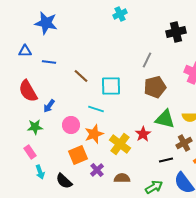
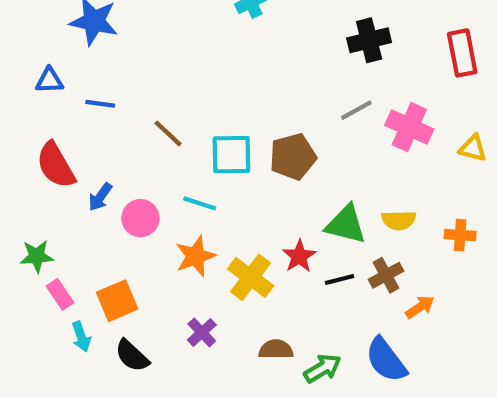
gray line: (147, 60) -> (356, 110), moved, turned 35
brown pentagon: (155, 87) -> (293, 157), moved
pink circle: (71, 125) -> (140, 218), moved
green star: (35, 127) -> (37, 256), moved
orange square: (78, 155) -> (117, 301), moved
black line: (166, 160) -> (339, 280), moved
brown semicircle: (122, 178) -> (276, 349), moved

